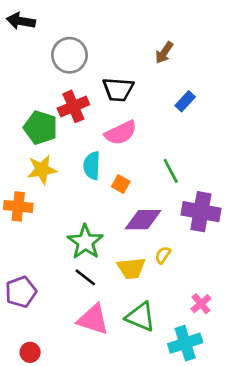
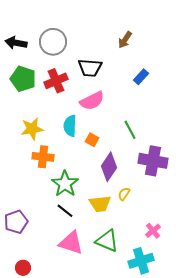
black arrow: (21, 21) -> (16, 43), moved
green pentagon: (41, 128) -> (23, 79), moved
orange cross: (18, 206) -> (43, 157), moved
purple diamond: (143, 220) -> (109, 167), turned -56

